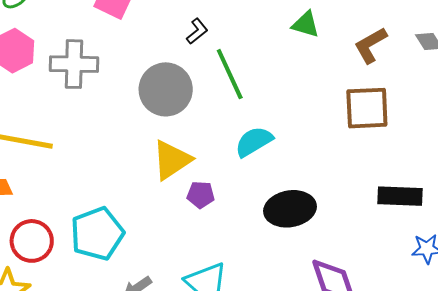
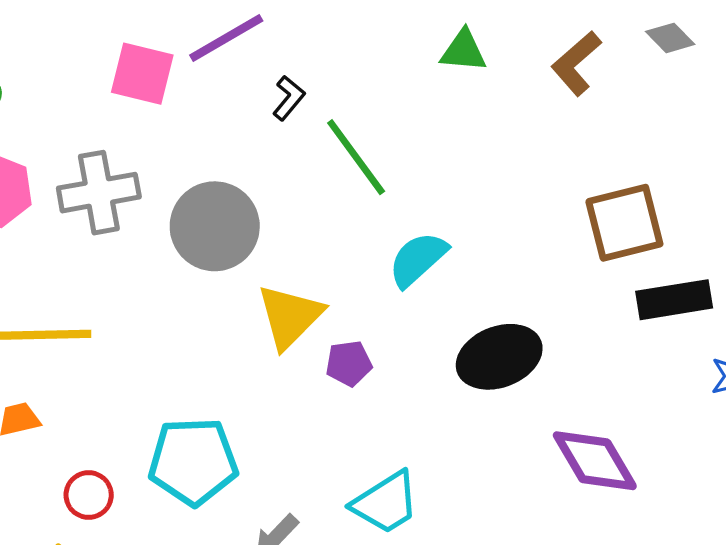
gray circle: (166, 89) -> (215, 226), moved
brown square: (367, 108) -> (624, 223), moved
cyan pentagon: (97, 234) -> (193, 461), turned 30
red circle: (32, 241) -> (89, 495), size x0.7

